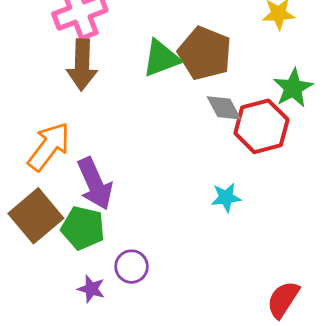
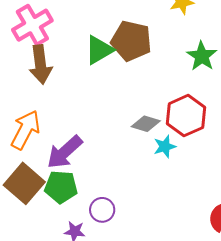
gray diamond: (224, 108) -> (146, 124), moved, turned -36
red hexagon: (261, 126) -> (186, 116), moved
purple arrow: (95, 184) -> (65, 152), turned 81

